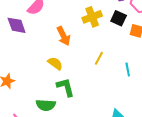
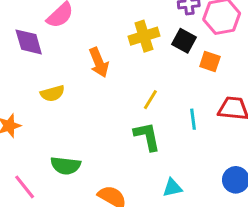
yellow semicircle: (55, 63) -> (52, 93), moved, turned 126
green L-shape: (66, 87) -> (147, 136), moved

